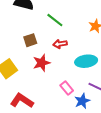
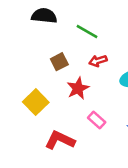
pink rectangle: (67, 88) -> (97, 120), moved

